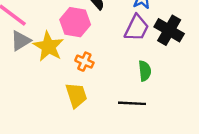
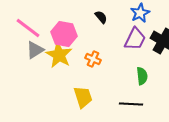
pink hexagon: (75, 22) -> (64, 34), moved
orange cross: (84, 62) -> (93, 59), moved

